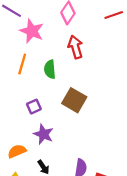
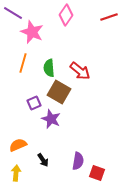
red arrow: (75, 47) -> (80, 71), moved, turned 145
brown square: (74, 100) -> (59, 92), moved
purple star: (43, 134) -> (51, 119), moved

